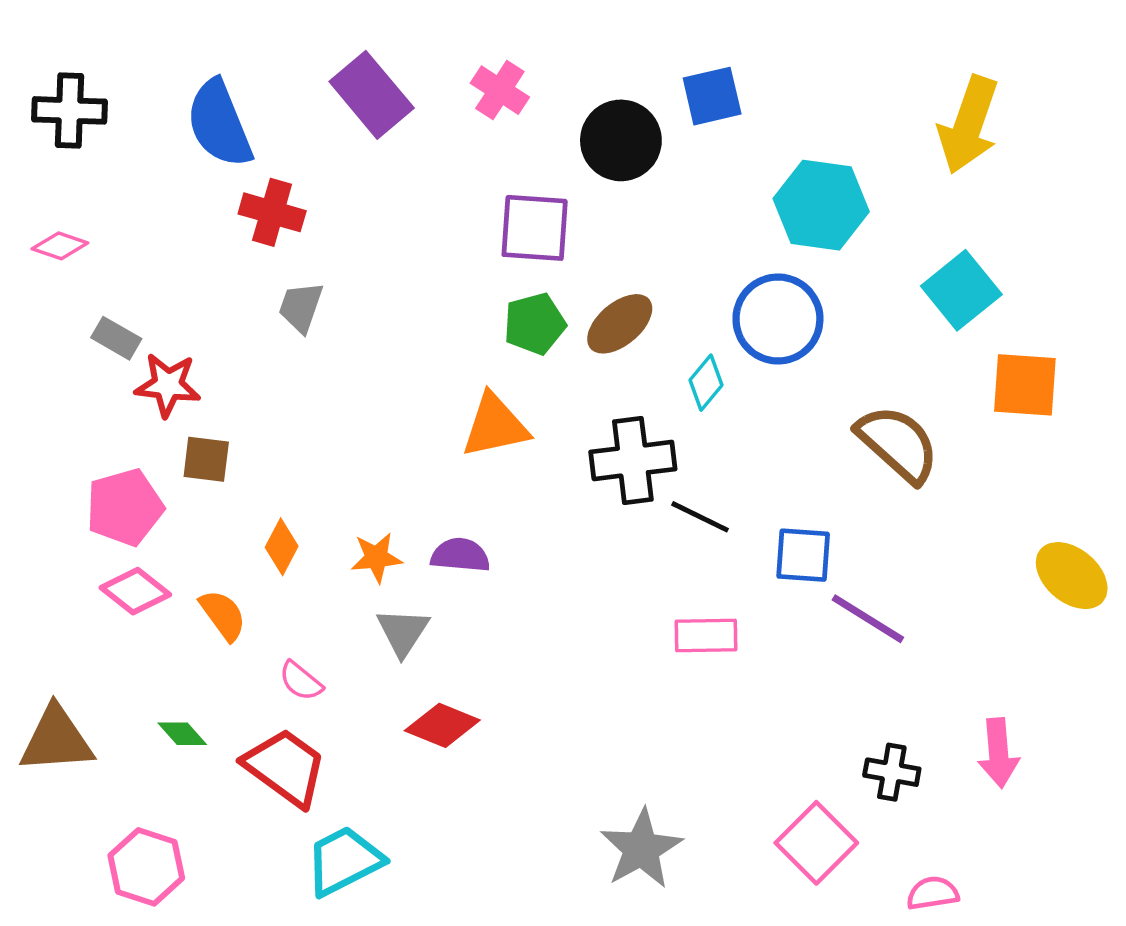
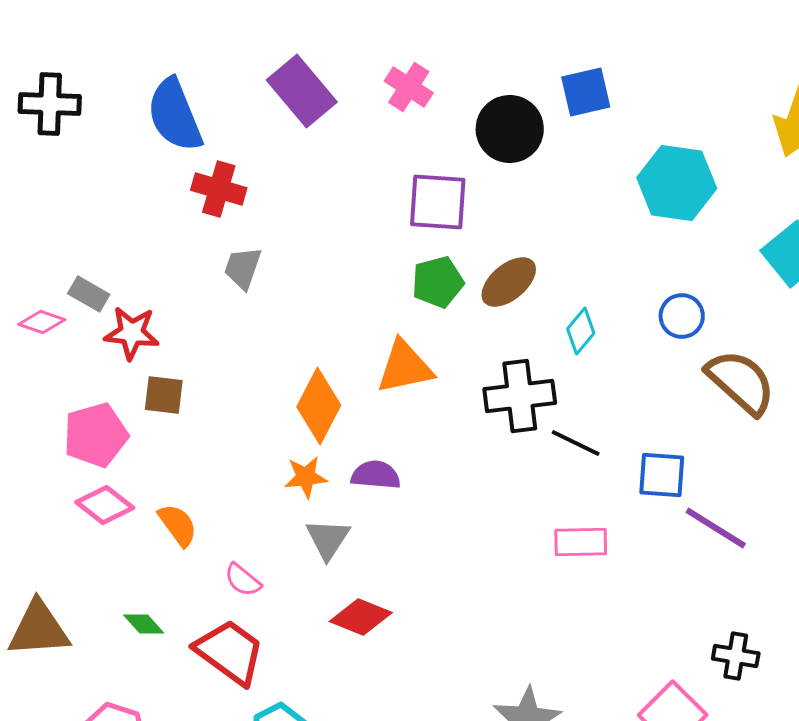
pink diamond: (60, 246) -> (42, 322), moved
blue circle: (778, 319) -> (682, 316), moved, size x0.6
orange diamond: (282, 547) -> (319, 406), moved, size x1.6

